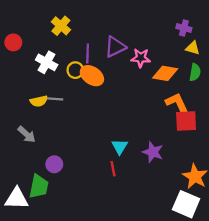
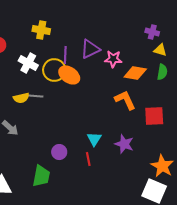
yellow cross: (61, 26) -> (41, 30), turned -30
yellow circle: (75, 70) -> (54, 70), size x1.5
orange L-shape: (177, 103) -> (125, 100), moved
purple circle: (54, 164) -> (59, 152), moved
green trapezoid: (39, 186) -> (41, 176), moved

